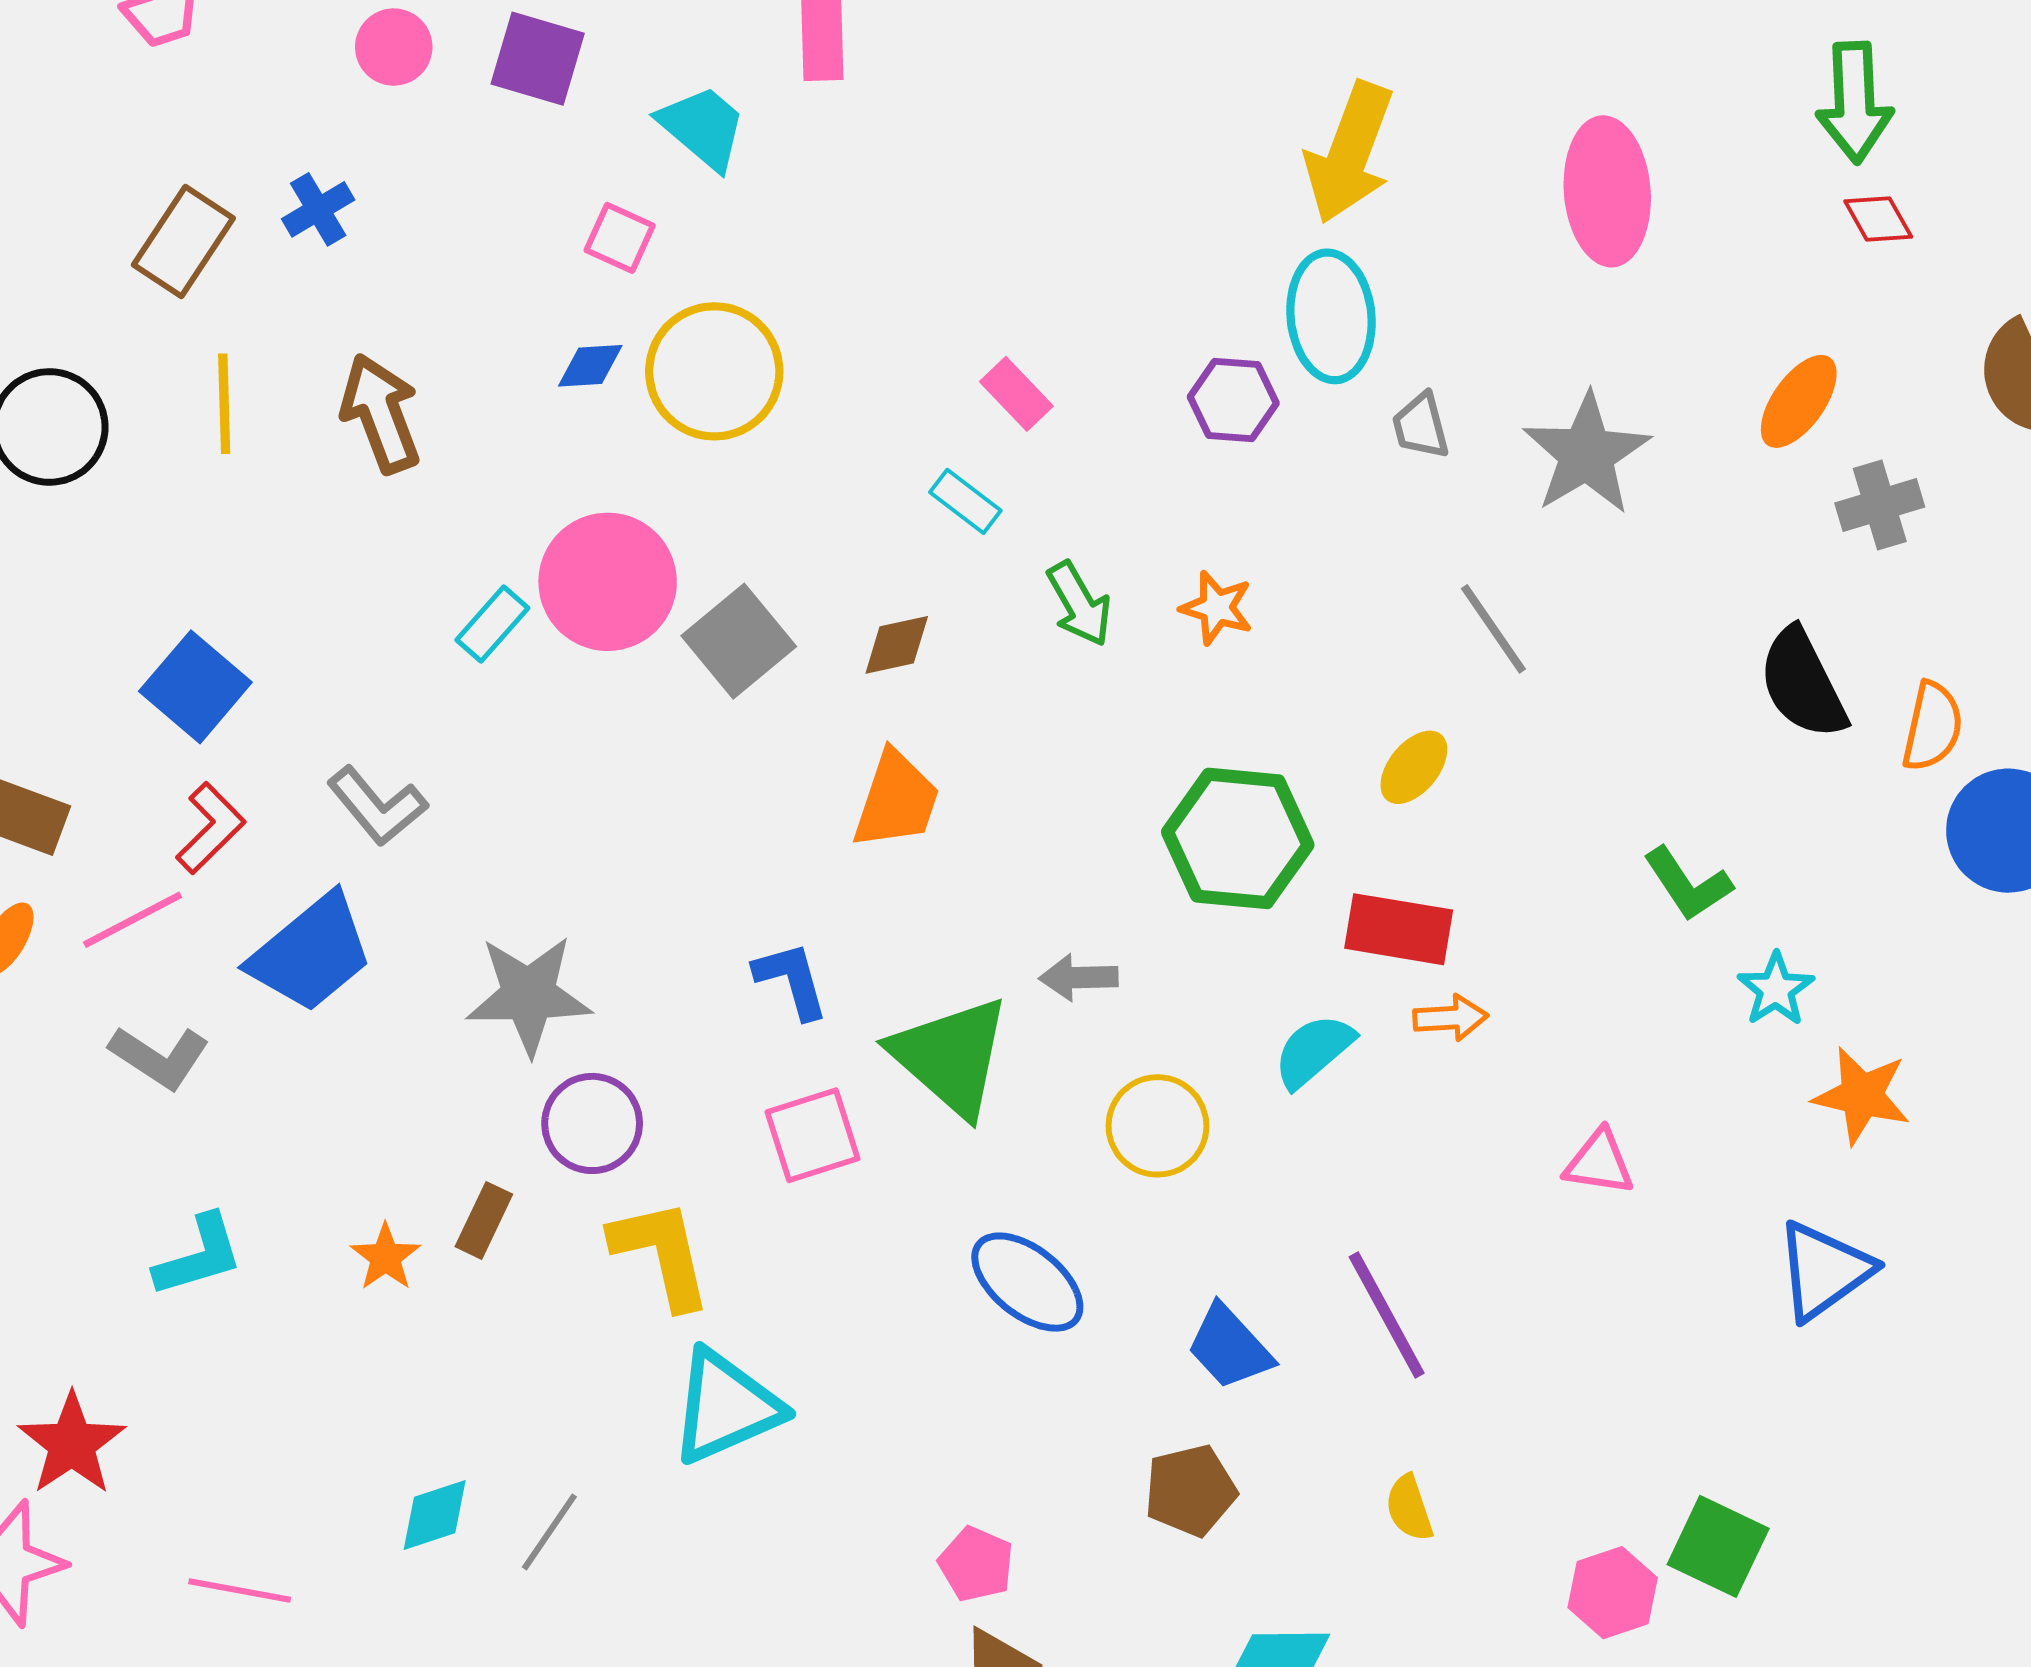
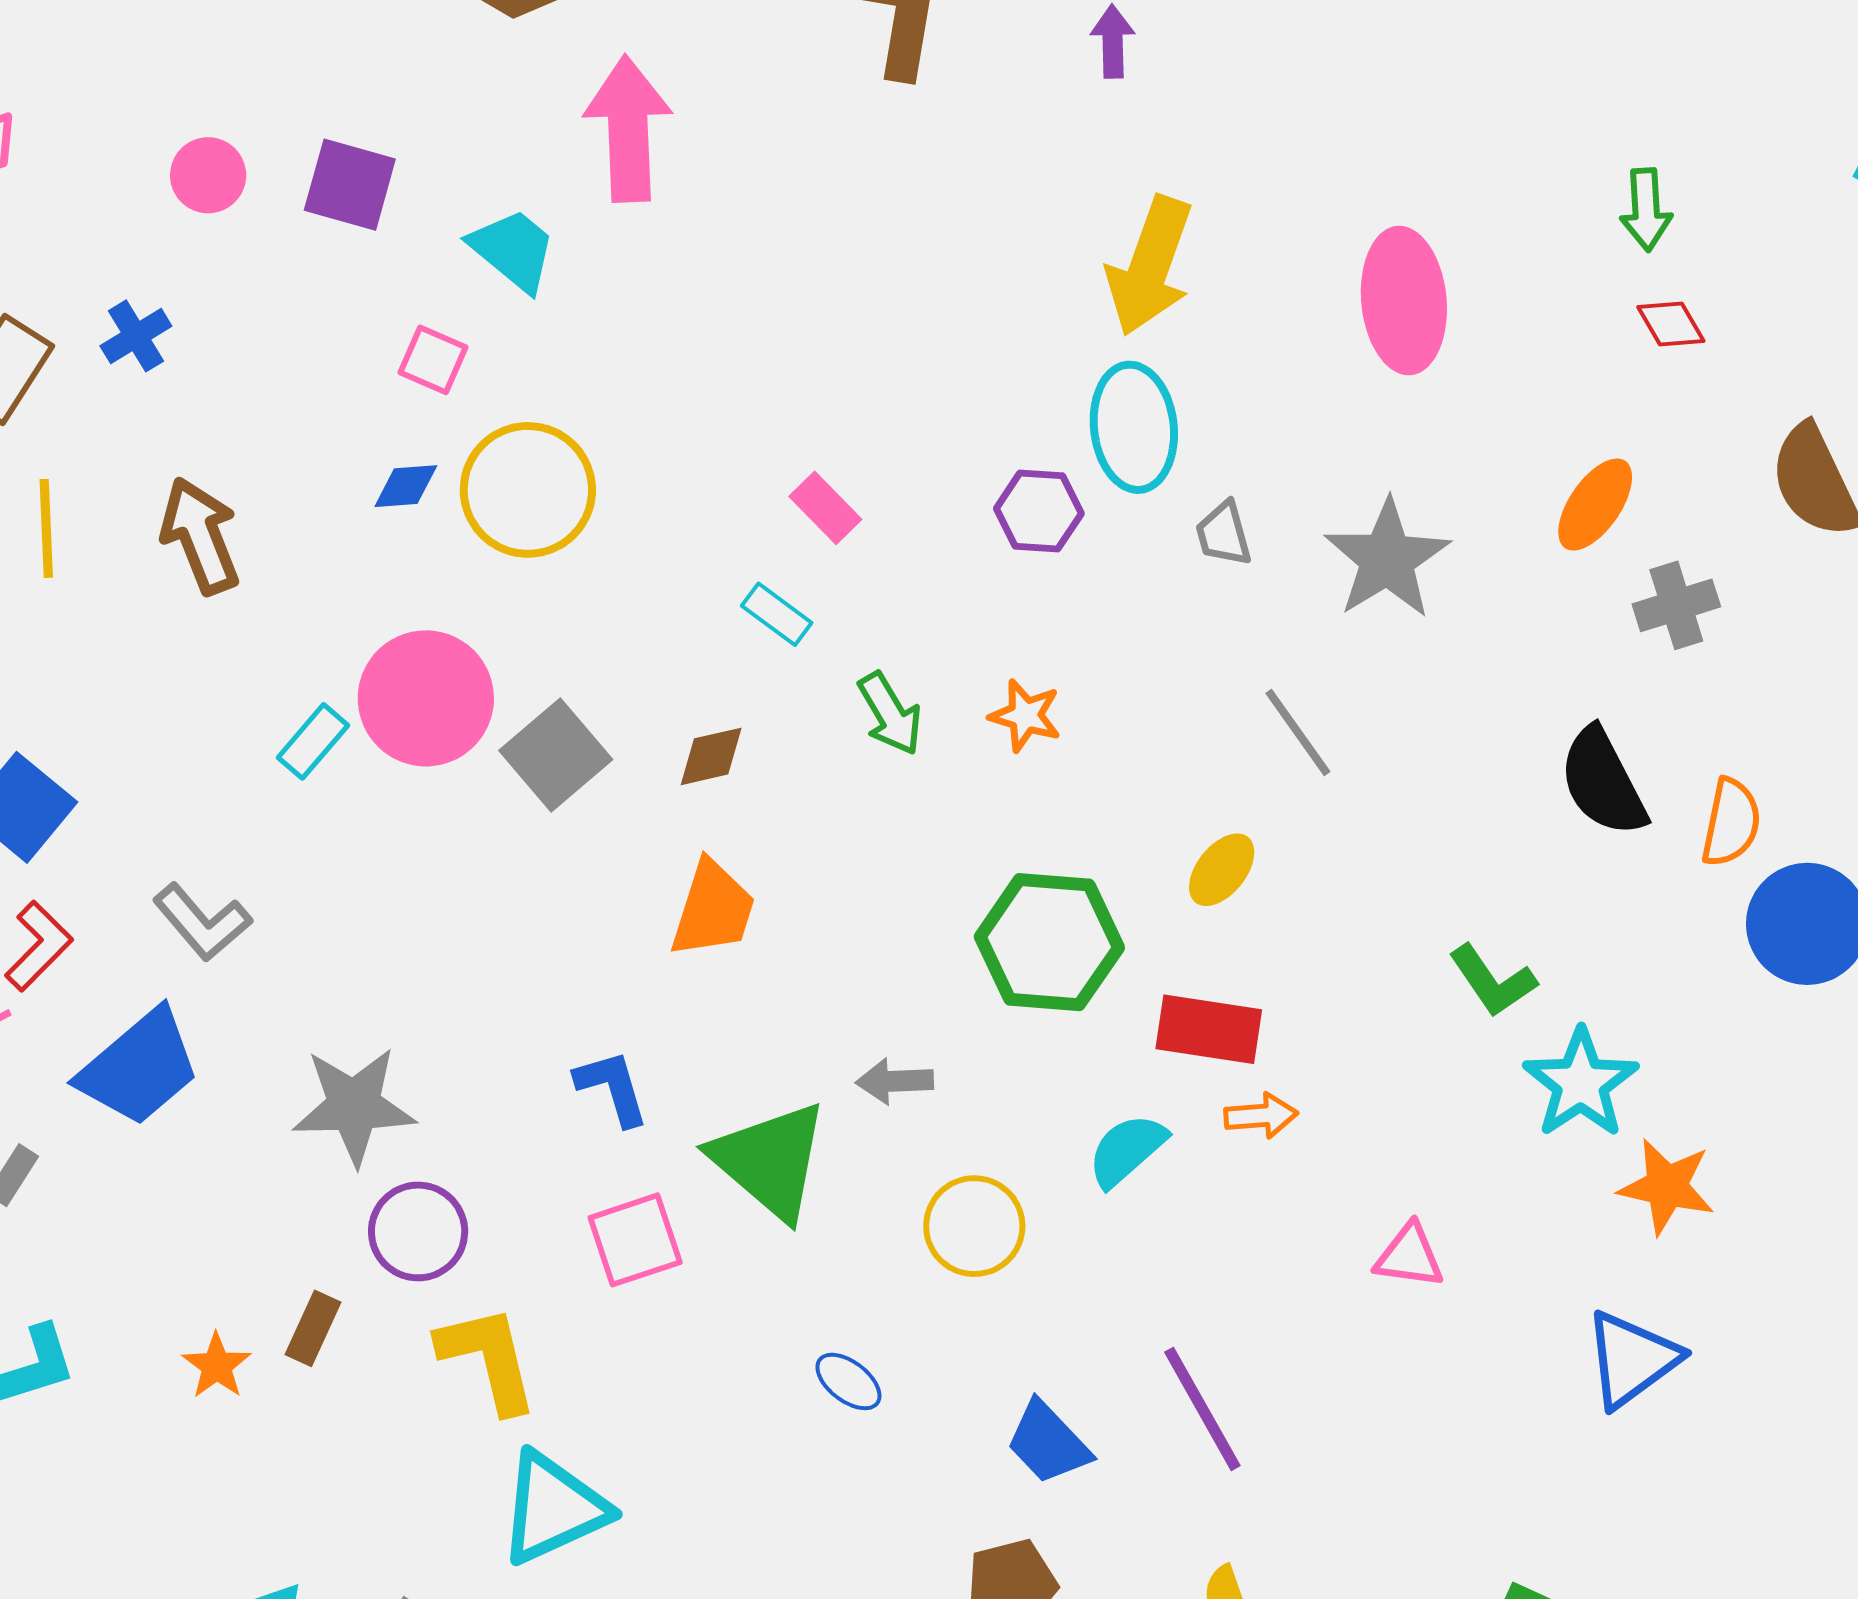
green arrow: (1855, 102) -> (1646, 210), size x0.7
cyan star: (1776, 989) -> (1581, 1083), size x1.5
blue ellipse: (1027, 1282) -> (848, 1381), size x0.6

